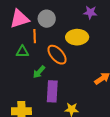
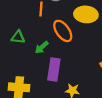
green triangle: (22, 52) -> (18, 37), moved

